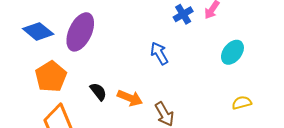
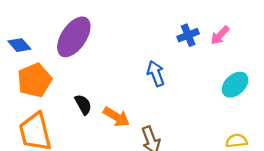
blue diamond: (38, 31) -> (19, 45), moved, size x0.7

